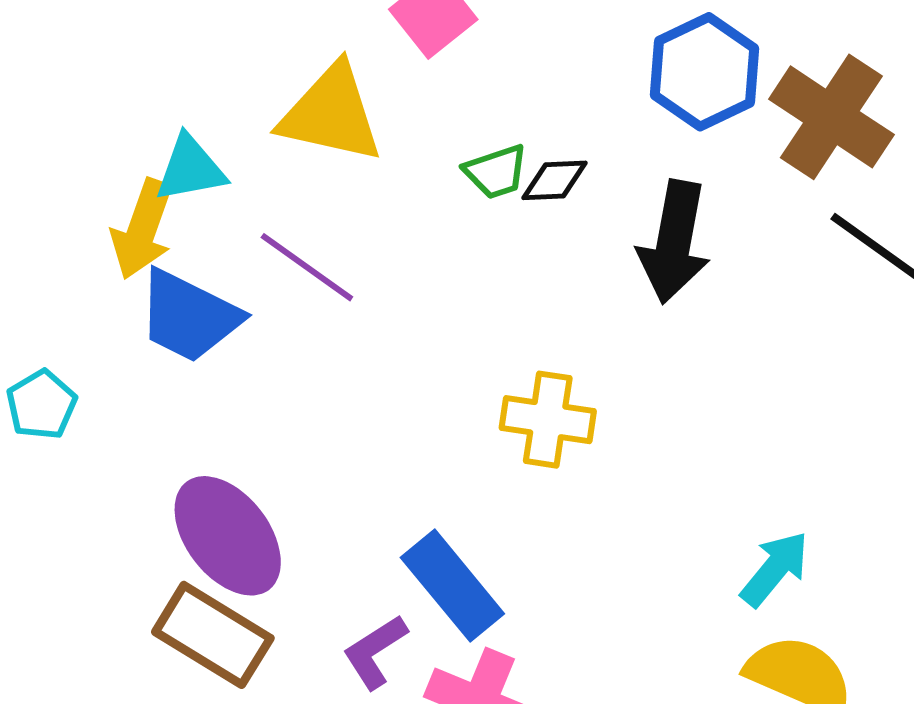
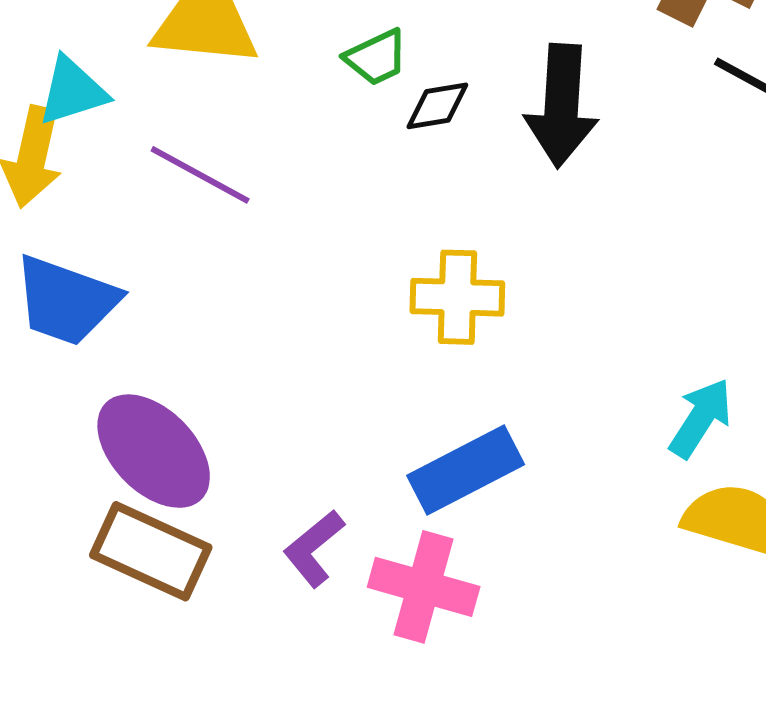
black diamond: (555, 180) -> (437, 106), moved
blue trapezoid: (189, 316) -> (66, 301), moved
blue rectangle: (452, 586) -> (466, 470), moved, turned -71

